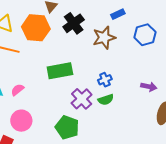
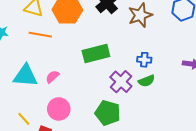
blue cross: (105, 80) -> (144, 60), turned 32

